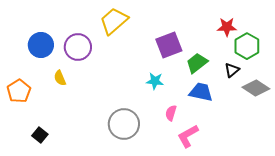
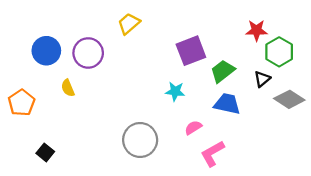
yellow trapezoid: (114, 21) -> (129, 24), size x0.7
pink semicircle: (171, 113) -> (193, 128), turned 42

